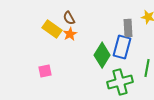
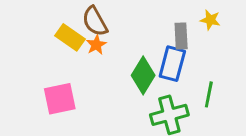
brown semicircle: (69, 18) -> (95, 21), size x1.5
pink square: (45, 71) -> (60, 99), size x1.6

